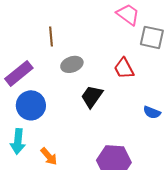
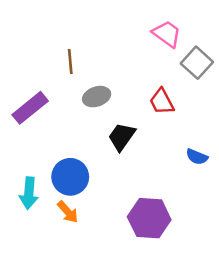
gray square: (152, 37) -> (197, 63), turned 30
blue circle: (31, 105) -> (70, 177), moved

